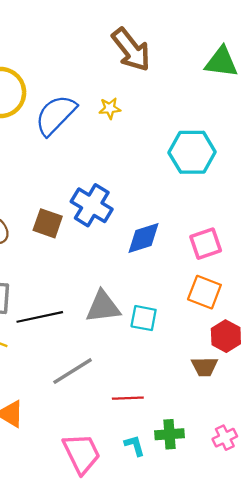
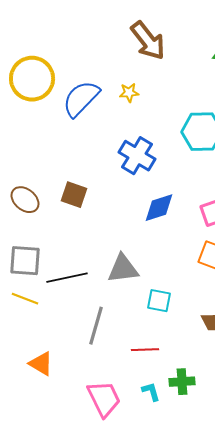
blue cross: (92, 205) -> (137, 156), moved
cyan square: (144, 318) -> (159, 301), moved
gray line: (73, 371) -> (96, 326), turned -42

